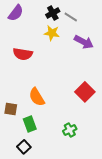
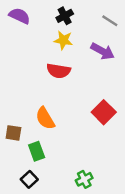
purple semicircle: (16, 13) -> (20, 16), turned -102
gray line: (71, 17) -> (110, 21), moved
red semicircle: (23, 54) -> (59, 71), moved
green cross: (70, 130) -> (84, 179), moved

